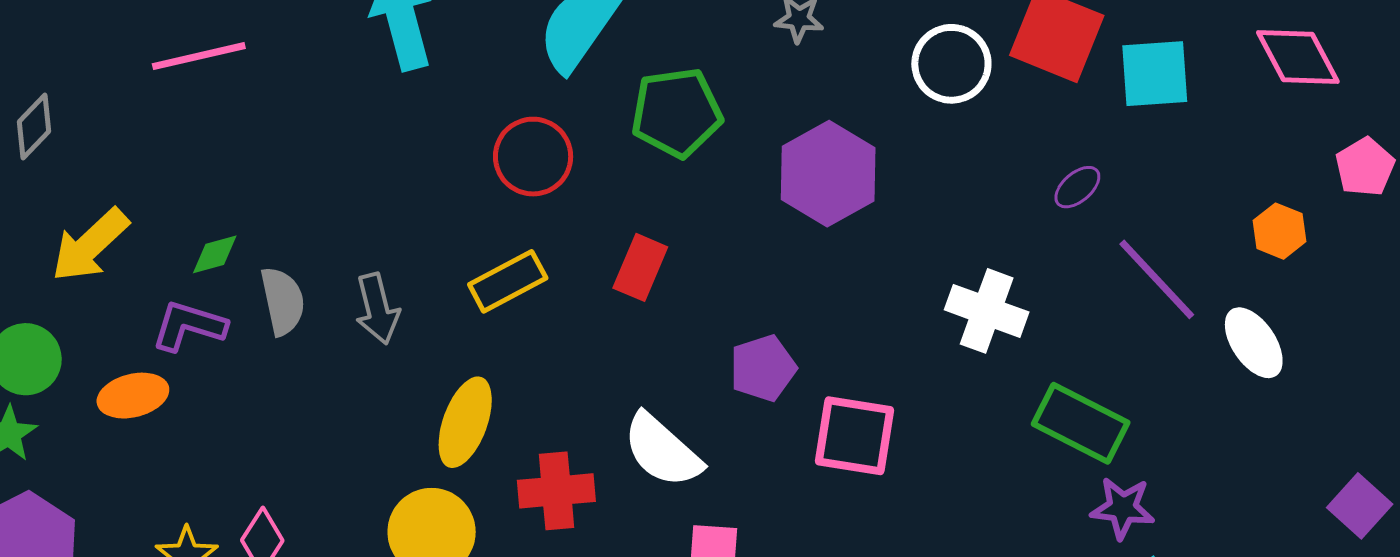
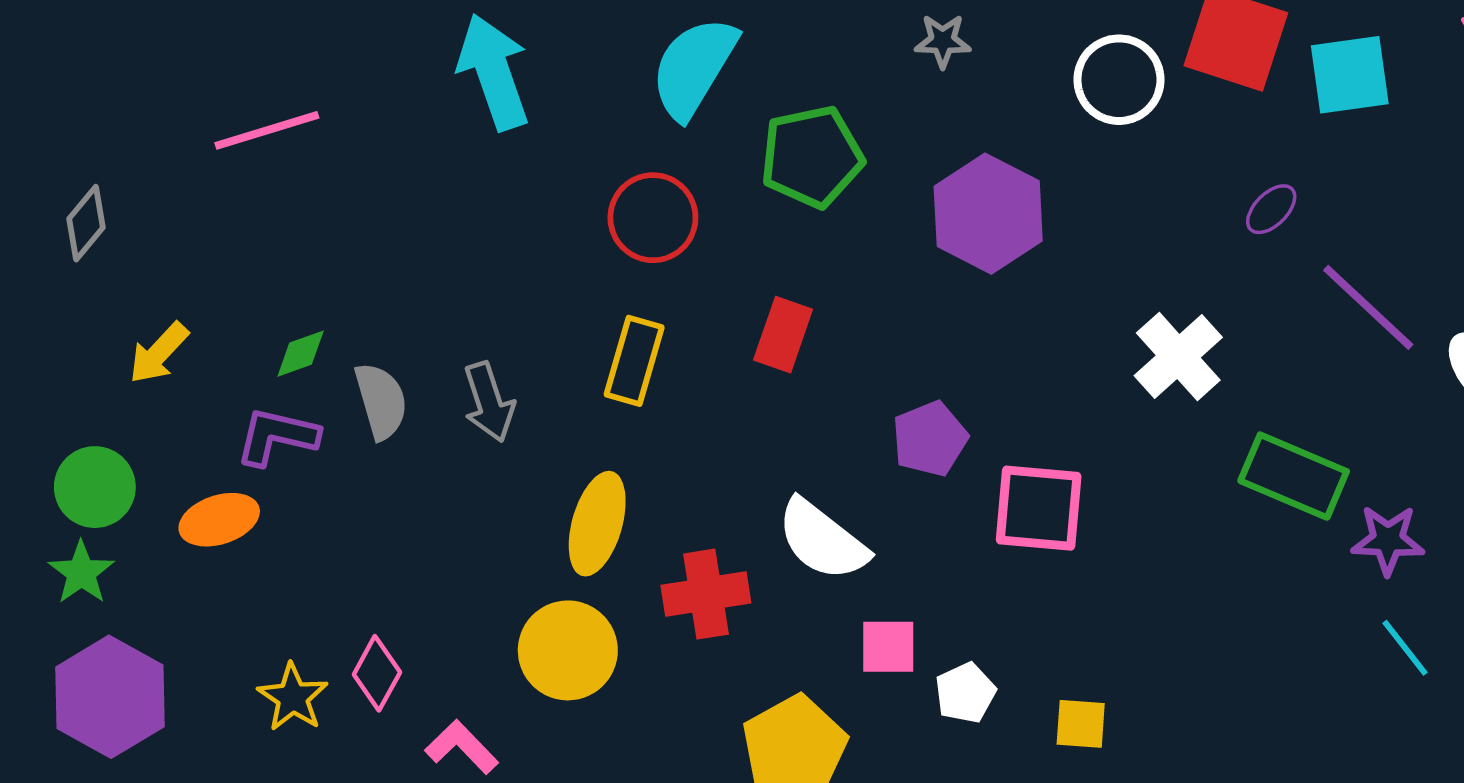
yellow arrow: (90, 245) -> (159, 353), size x0.7
yellow rectangle: (508, 281) -> (634, 361), turned -42
white cross: (987, 311) -> (1178, 356), turned 32
purple star: (1123, 508) -> (1388, 540), moved

